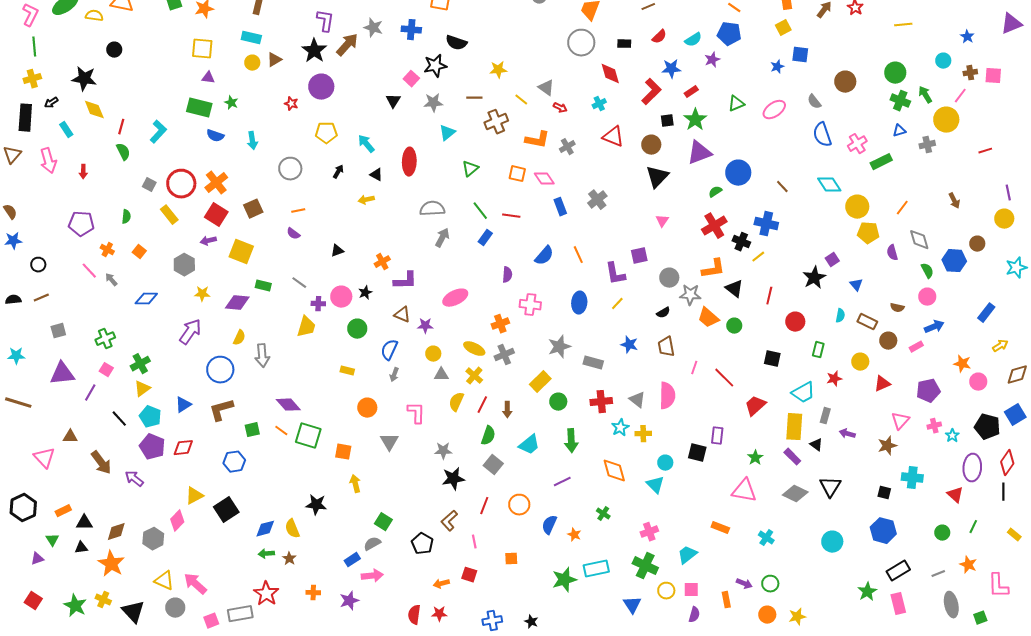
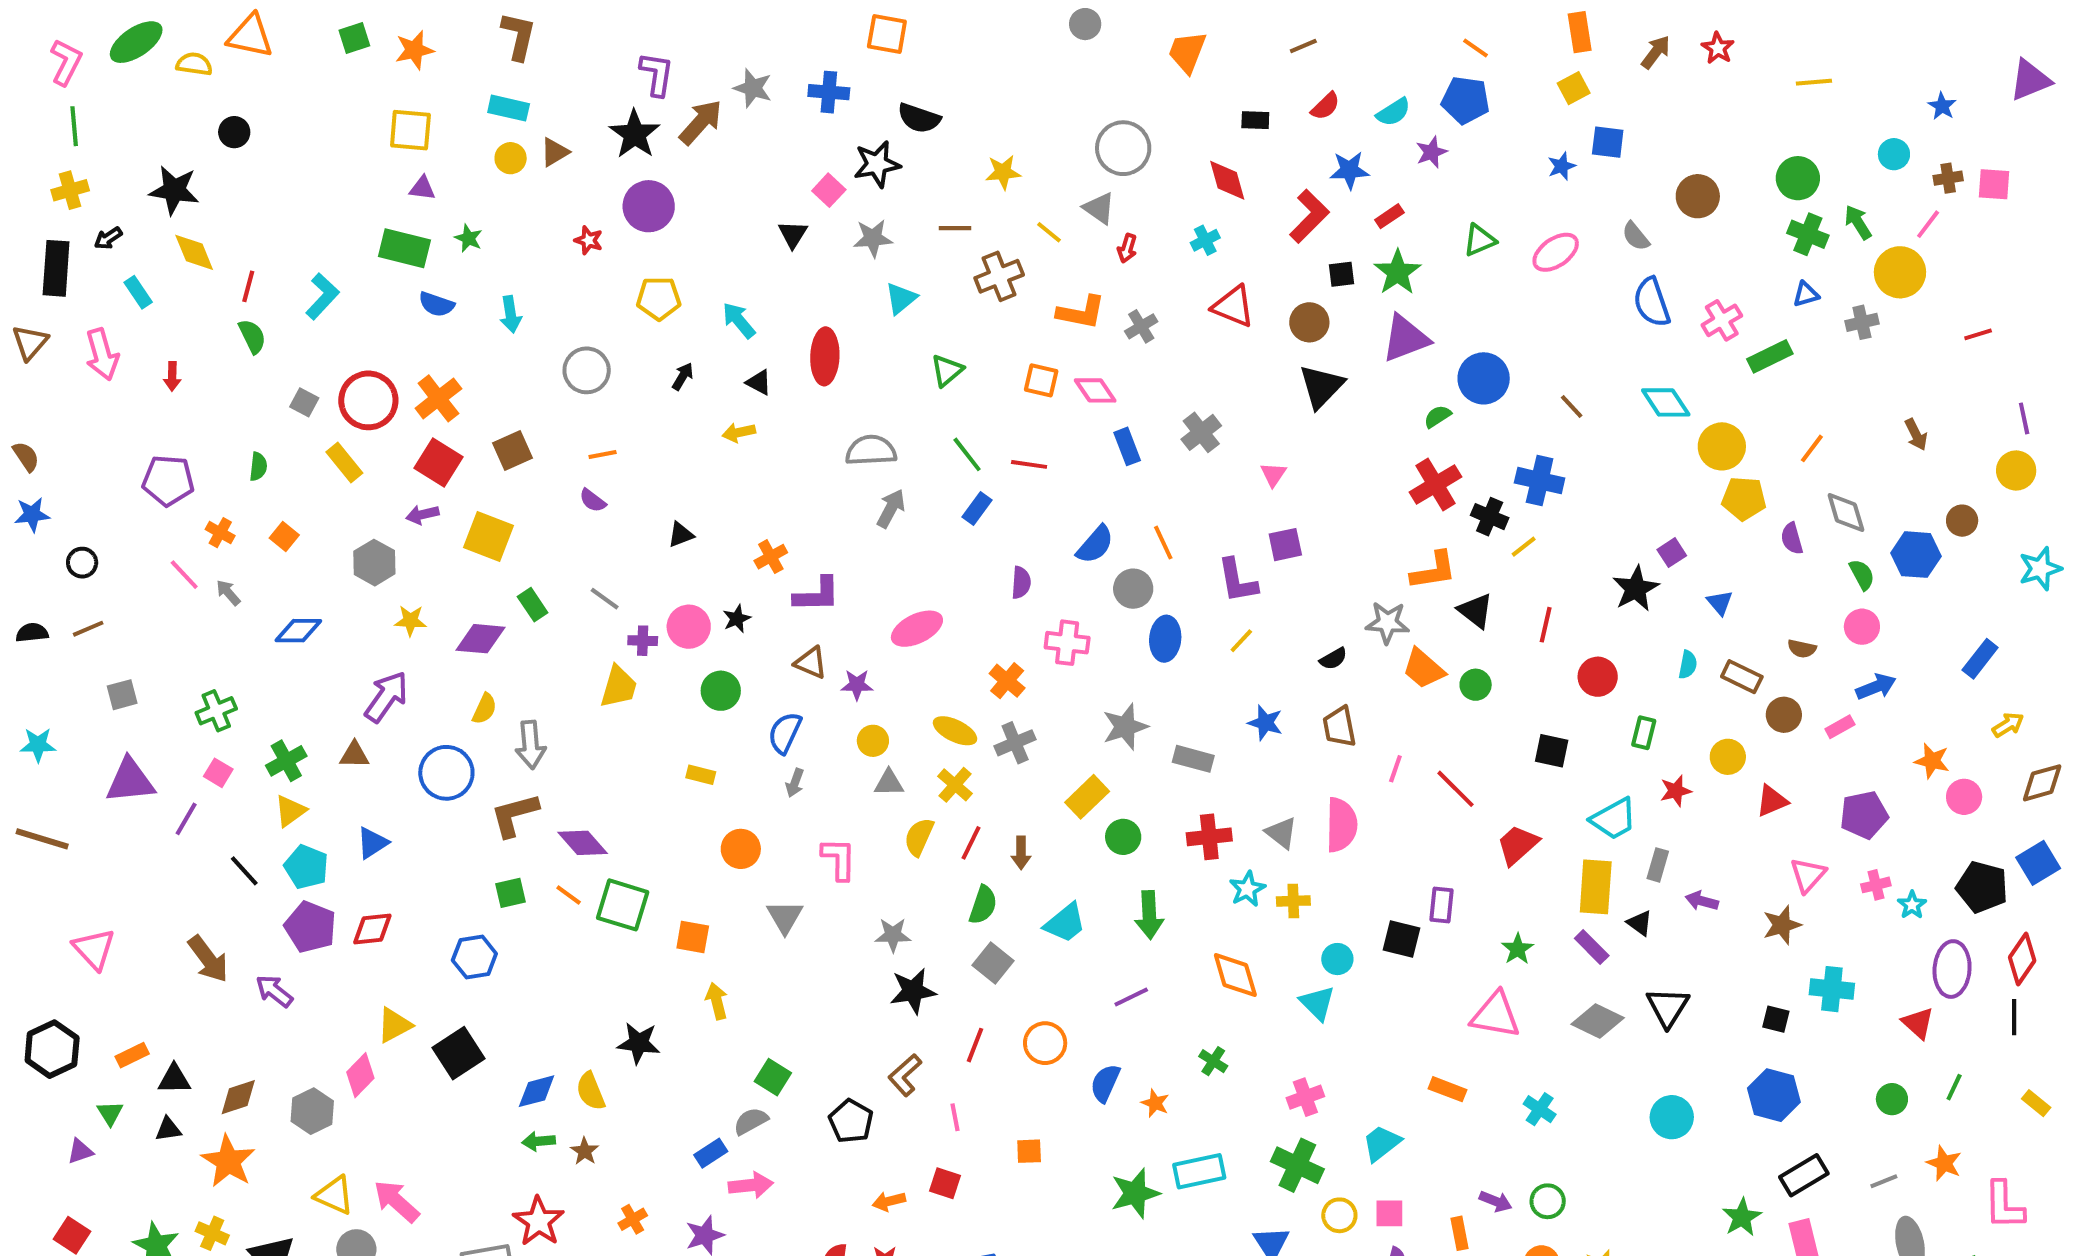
gray circle: (581, 43) -> (1123, 148), moved
red arrow: (560, 108) -> (1127, 248), turned 80
pink triangle: (662, 221) -> (1273, 474), moved
gray circle: (669, 278) -> (1133, 589), moved
green rectangle: (263, 286) -> (533, 605), turned 42
orange cross: (500, 324) -> (1007, 681), turned -30
brown L-shape: (221, 410) -> (515, 815), moved
brown triangle: (70, 437) -> (354, 755), moved
orange cross: (313, 593) -> (633, 1219), turned -32

